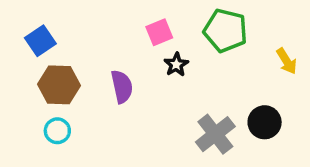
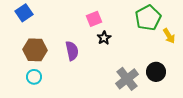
green pentagon: (225, 31) -> (148, 18), moved, turned 30
blue square: (40, 41) -> (24, 13), moved

